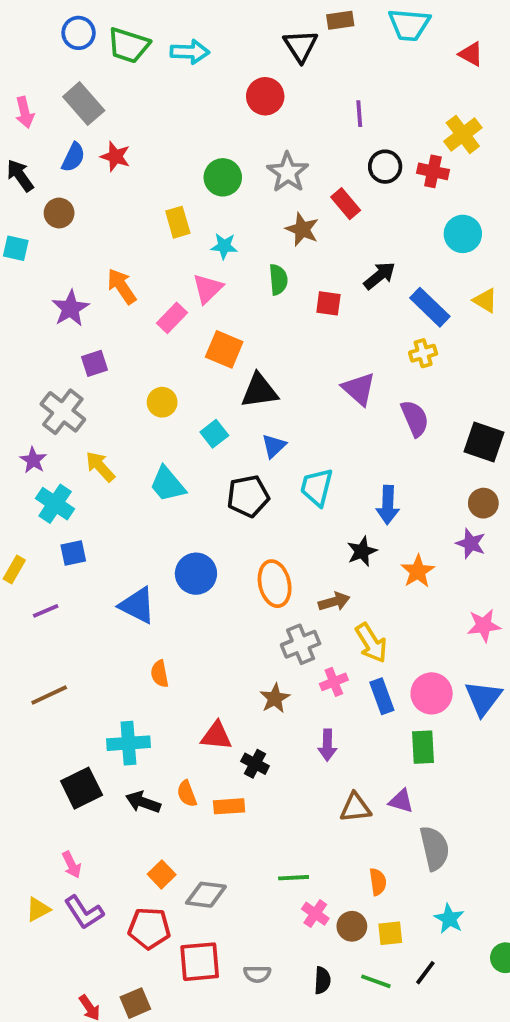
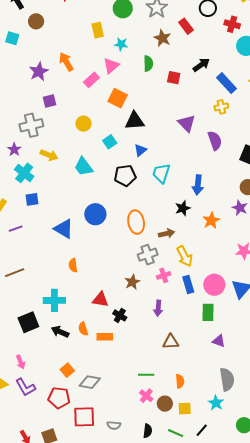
red cross: (433, 171) -> (232, 24), moved
gray cross: (63, 412) -> (31, 125), turned 35
yellow arrow: (100, 466) -> (49, 155), turned 150
purple triangle: (401, 801) -> (219, 341), moved
gray semicircle: (435, 848) -> (227, 379), moved
green line: (294, 878) -> (146, 375), moved

